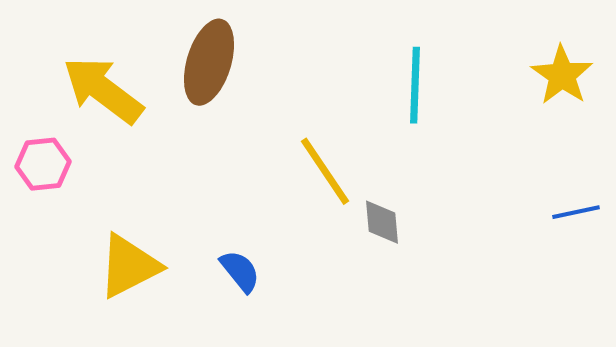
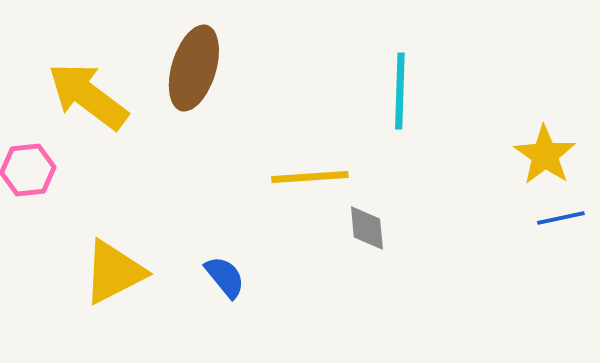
yellow star: (562, 75) -> (545, 155), moved
yellow line: (325, 171) -> (310, 177), turned -60

